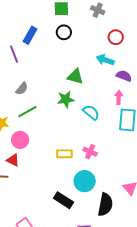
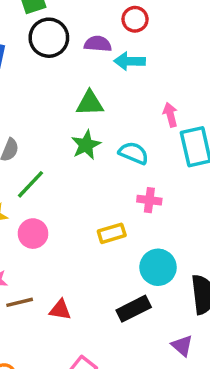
black circle: (64, 32) -> (49, 38), size x1.5
purple semicircle: (124, 76) -> (98, 44), moved
pink cross: (90, 152) -> (149, 200), moved
red triangle: (13, 160) -> (60, 310), moved
black rectangle: (63, 200) -> (134, 309), turned -42

